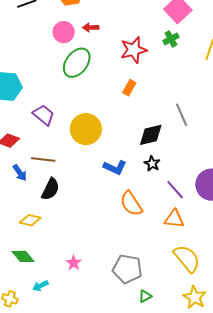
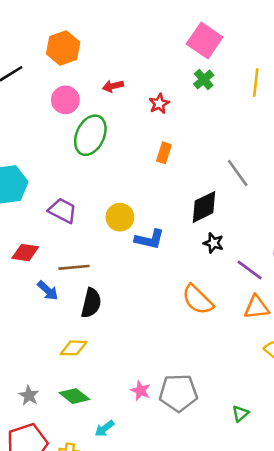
red arrow: (91, 28) -> (113, 86), moved
red star: (134, 50) -> (159, 104), size x0.6
yellow circle: (86, 129) -> (120, 217), size x0.7
blue L-shape: (115, 167) -> (150, 239), moved
gray pentagon: (127, 269) -> (178, 393), moved

